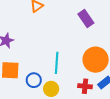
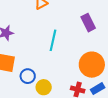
cyan line: (57, 63) -> (53, 40), moved

